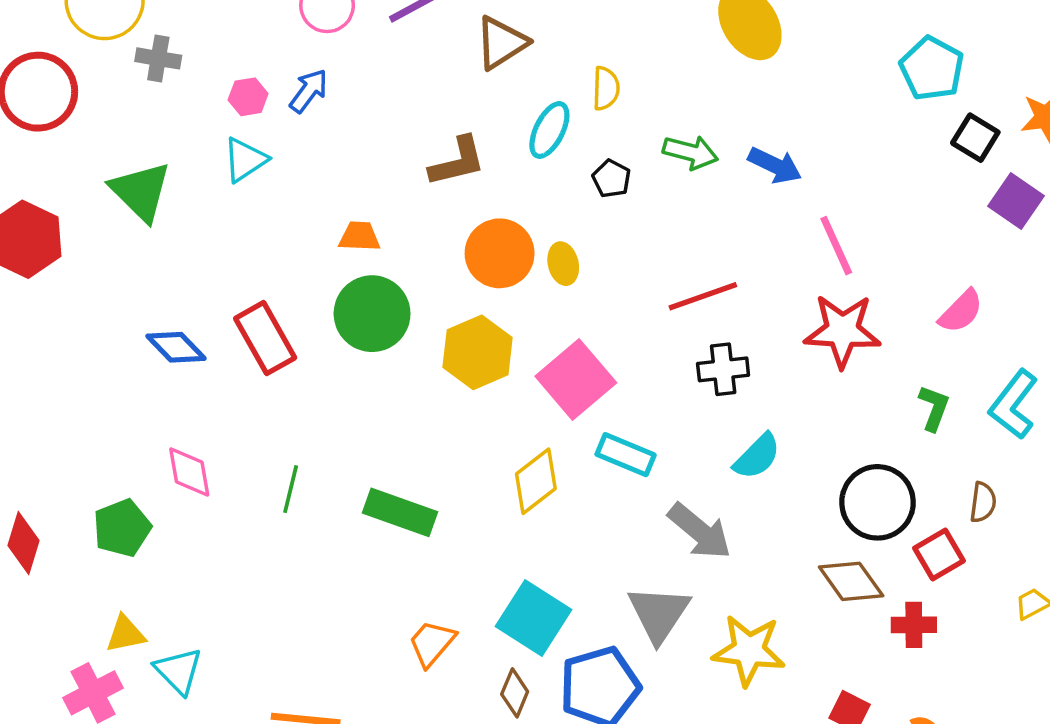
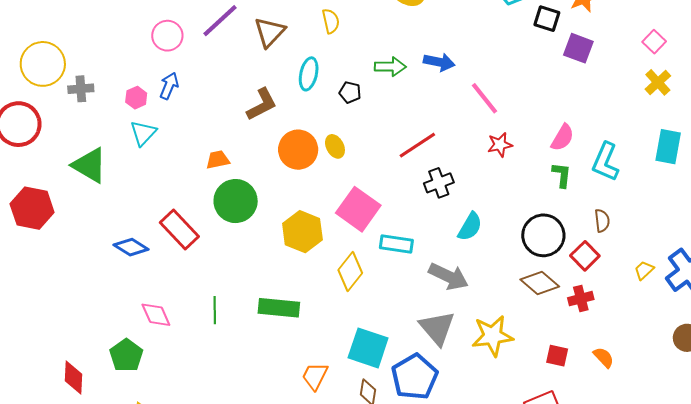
yellow semicircle: (606, 88) -> (331, 21), moved
pink semicircle: (961, 311) -> (562, 138), moved
red star: (842, 331) -> (500, 145), size x0.6
yellow hexagon: (478, 352) -> (302, 232), moved

